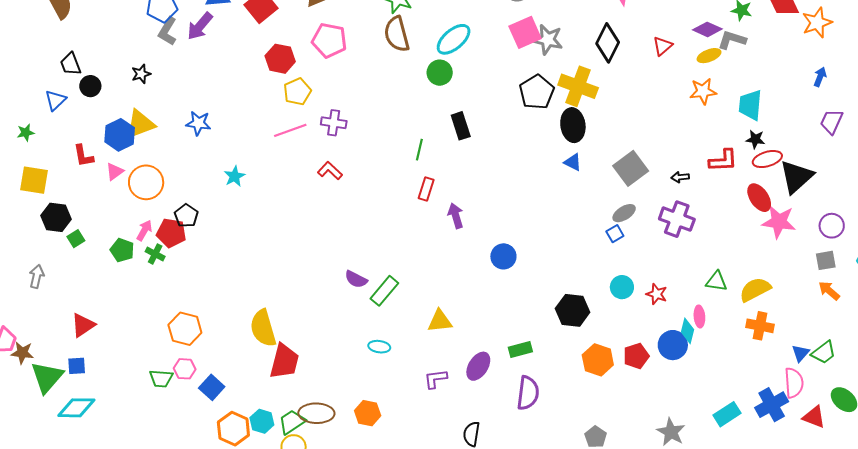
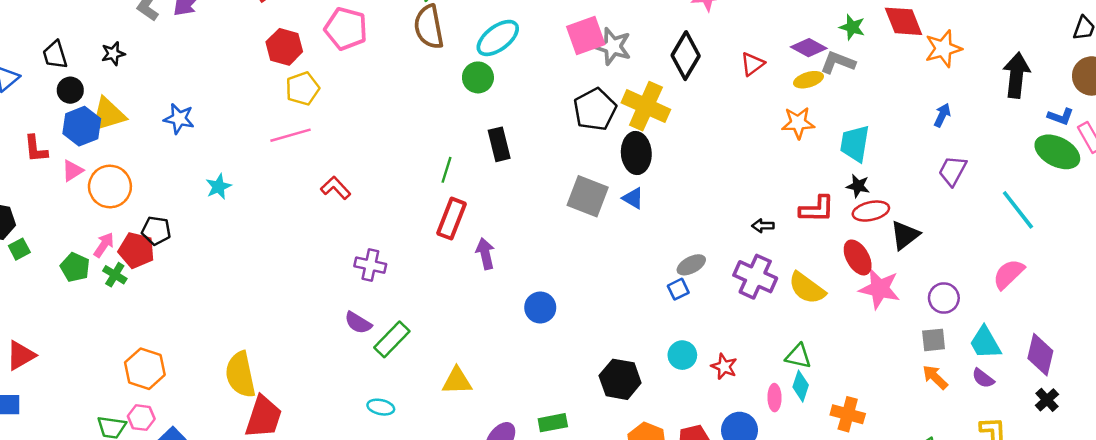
black trapezoid: (71, 64) -> (55, 55), moved
black circle: (90, 86) -> (70, 90), moved
purple cross: (334, 123) -> (370, 265), moved
gray square: (631, 168) -> (588, 196), moved, turned -36
black triangle: (796, 177) -> (905, 235), size x0.7
red rectangle: (426, 189) -> (452, 219), size x1.4
black pentagon: (186, 216) -> (156, 231), turned -30
yellow semicircle: (755, 290) -> (807, 288), moved, turned -120
cyan diamond: (688, 331) -> (801, 386), moved

